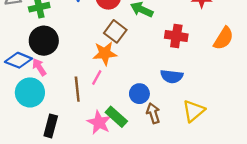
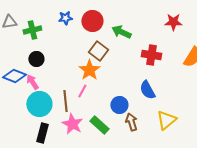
black circle: (44, 41) -> (36, 59), size x0.6
orange star: (105, 53) -> (89, 70), turned -30
blue semicircle: (172, 76) -> (147, 90), turned 54
cyan circle: (30, 92) -> (39, 104), moved
pink star: (99, 122) -> (72, 124), moved

